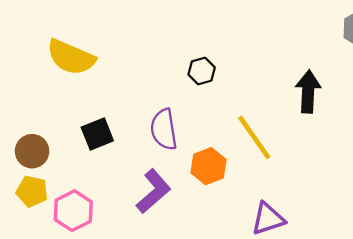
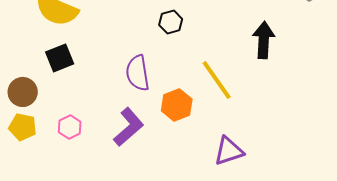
black square: (97, 134) -> (60, 58), moved
pink hexagon: (73, 211) -> (70, 127), moved, size x0.7

